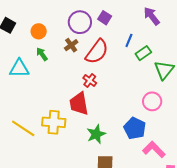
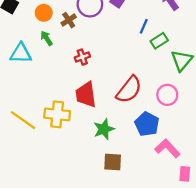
brown cross: (71, 45) -> (69, 20), moved
red semicircle: (97, 52) -> (129, 90), moved
red cross: (90, 80) -> (82, 57), moved, turned 32

